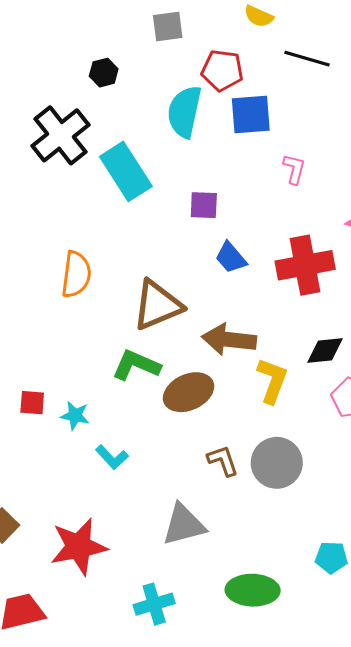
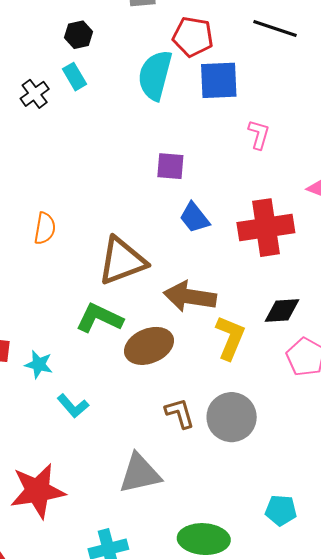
black cross: (60, 135) -> (35, 94), size x0.5
cyan rectangle: (126, 171) -> (74, 77), moved, size x0.5
orange semicircle: (76, 274) -> (45, 228), size x0.7

